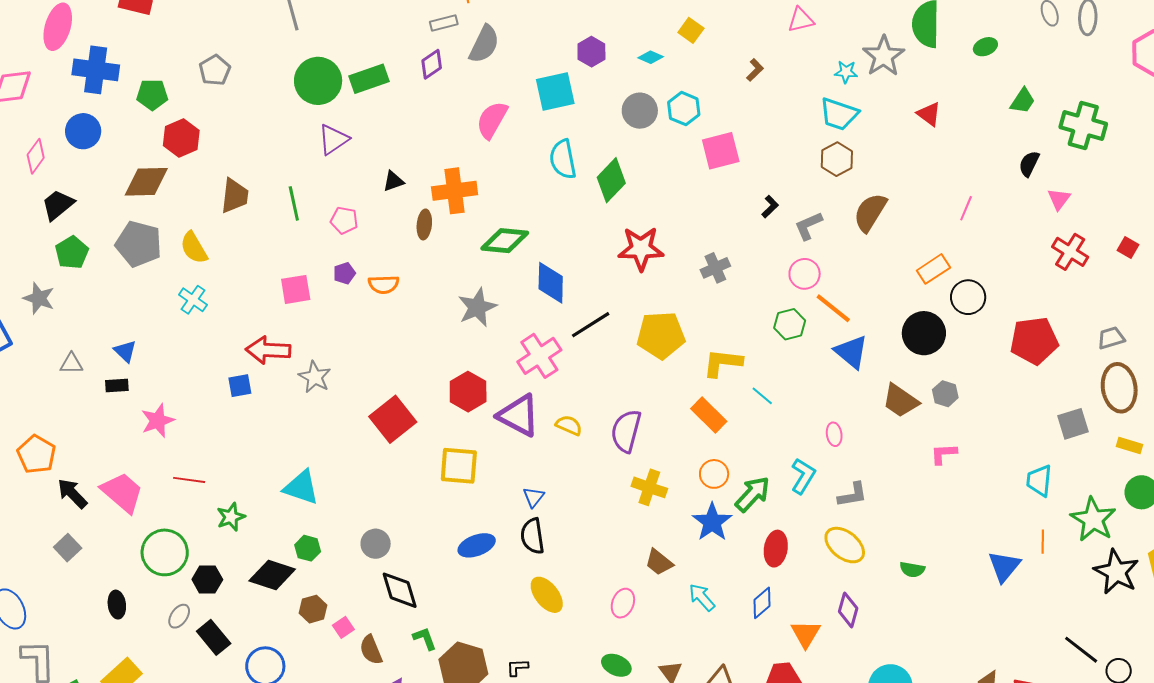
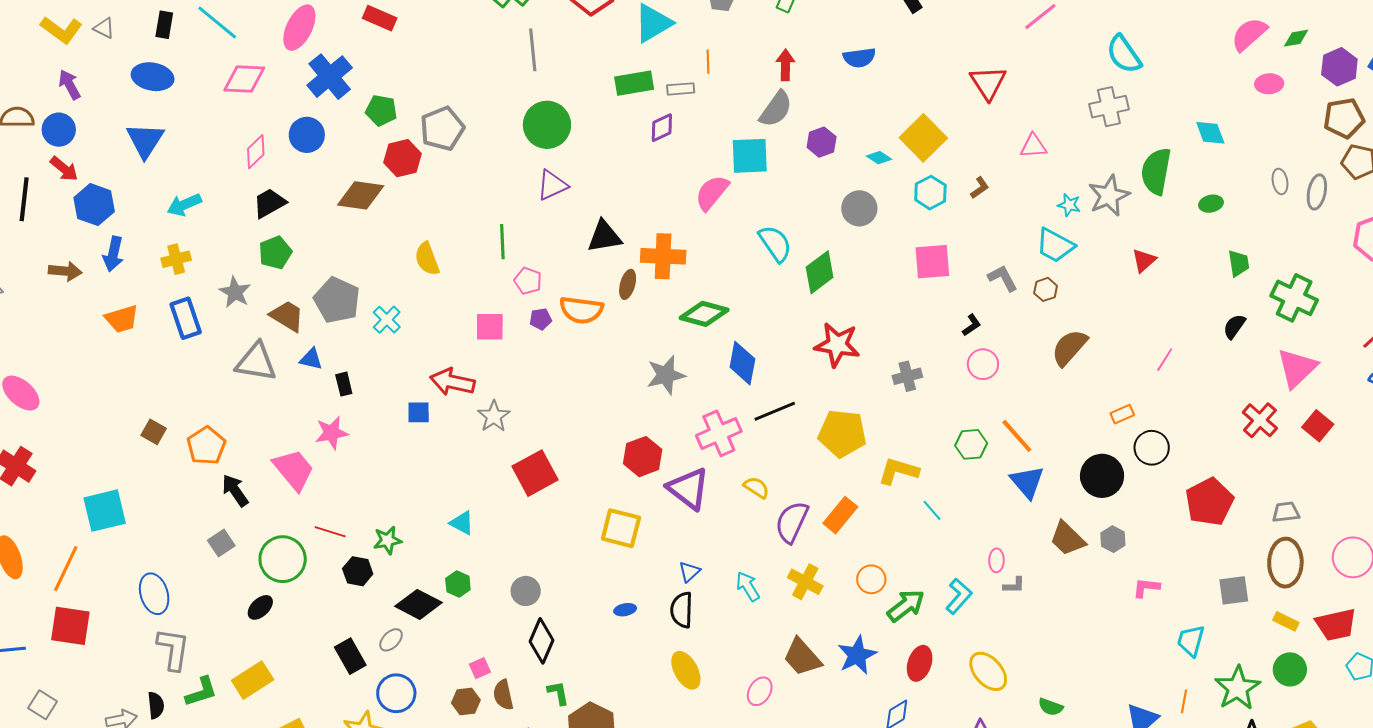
yellow square: (691, 30) -> (923, 138), size x1.8
gray semicircle: (484, 44) -> (776, 109), moved
blue cross: (96, 70) -> (330, 77), turned 33
gray pentagon: (215, 70) -> (442, 129), moved, size x1.4
green rectangle: (369, 79) -> (634, 83), moved
cyan square: (555, 91) -> (750, 156), moved
green trapezoid: (1023, 101) -> (1239, 263), turned -52
cyan hexagon: (684, 109) -> (930, 193), moved
red triangle: (929, 114) -> (1144, 260), turned 32
cyan semicircle: (563, 159) -> (775, 243), turned 147
brown hexagon: (837, 159) -> (1046, 289), size x0.7
black triangle: (393, 181) -> (604, 236), size x1.6
brown trapezoid: (235, 196) -> (287, 316), moved, turned -75
pink triangle: (1059, 199) -> (1297, 368), moved, size x1.8
pink pentagon: (344, 220) -> (528, 281), moved
gray L-shape: (808, 226) -> (1003, 278), moved, turned 76
gray pentagon: (139, 244) -> (337, 300), moved
yellow semicircle: (194, 248) -> (427, 259), moved
red square: (1128, 248) -> (1318, 426), size x1.4
orange rectangle: (933, 269) -> (1122, 414), size x0.7
pink circle: (805, 274) -> (983, 364), moved
orange semicircle: (384, 284) -> (581, 310), moved, size x1.4
red pentagon: (1034, 341) -> (1209, 502), turned -30
blue triangle: (125, 351) -> (311, 359), turned -40
gray triangle: (71, 364) -> (256, 362), size x1.8
black rectangle: (117, 386) -> (344, 384), moved, turned 70
orange rectangle: (709, 415) -> (840, 515), moved, turned 75
red square: (393, 419) -> (535, 473), moved
yellow semicircle: (569, 425) -> (756, 487), moved
pink L-shape: (944, 454) -> (1146, 588), moved
red line: (189, 480) -> (330, 532), moved
cyan triangle: (301, 487) -> (462, 523), size x0.7
pink trapezoid: (122, 492) -> (294, 470), moved
gray L-shape: (853, 495) -> (1014, 585), moved, size x0.7
blue star: (712, 522) -> (857, 655), moved
blue ellipse: (477, 545) -> (625, 610), size x0.6
green circle: (165, 552) -> (283, 559), moved
brown trapezoid: (659, 562) -> (802, 657), size x1.4
black hexagon: (207, 579) -> (358, 571), moved
black diamond: (400, 590) -> (542, 641), turned 30
cyan arrow: (702, 597) -> (748, 586), moved
black ellipse: (117, 605) -> (260, 607), turned 44
brown hexagon: (313, 609) -> (466, 701), moved
gray ellipse: (179, 616) -> (391, 640), moved

